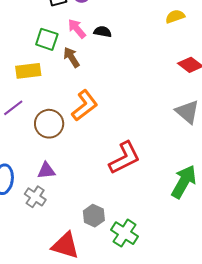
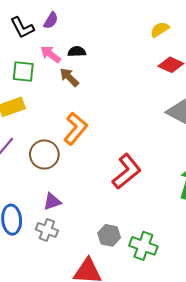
yellow semicircle: (175, 16) -> (160, 30), moved
brown arrow: (71, 57) -> (69, 77), moved

